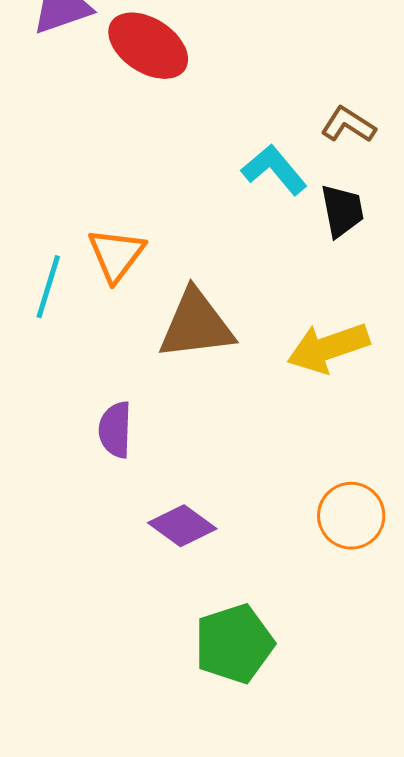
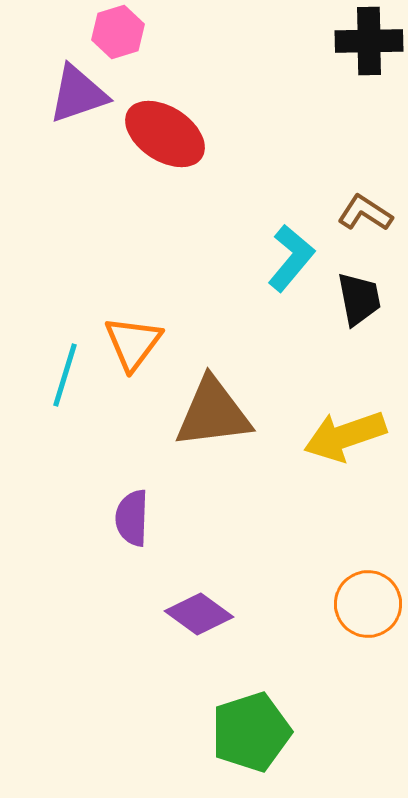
cyan L-shape: (274, 170) -> (291, 258), turned 80

